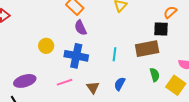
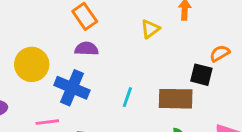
purple semicircle: (81, 28) -> (86, 49), turned 105
yellow circle: (46, 46) -> (32, 64), size x1.5

